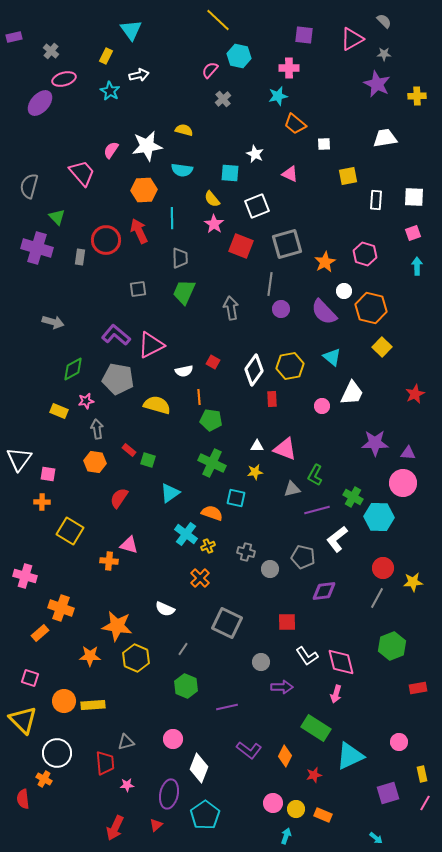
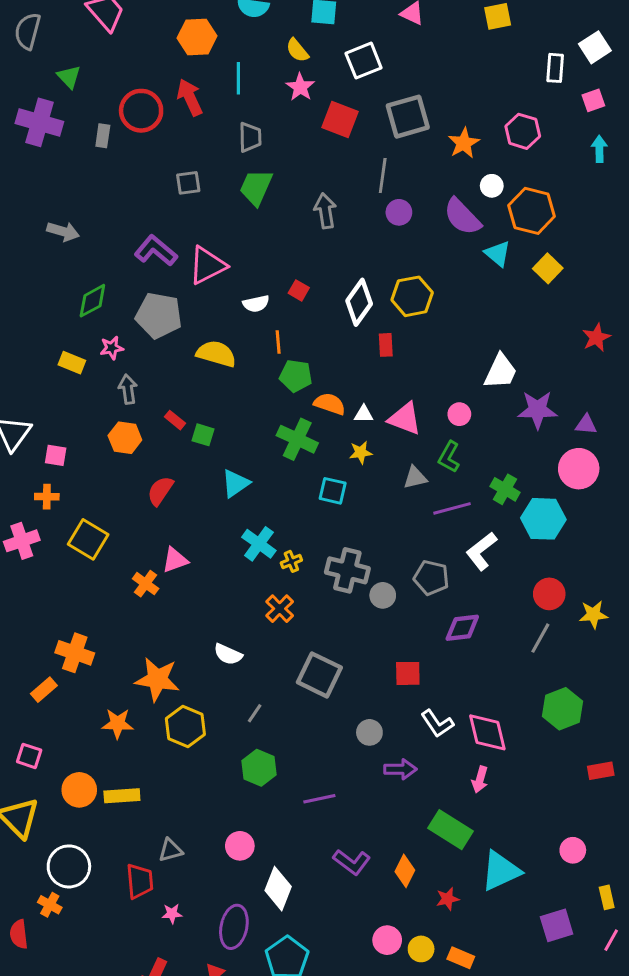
white square: (414, 197) -> (595, 47), turned -35
white rectangle: (376, 200) -> (555, 68), moved
cyan triangle: (332, 357) -> (498, 254), moved
white trapezoid: (352, 393) -> (501, 371), moved
pink circle: (322, 406) -> (459, 414), moved
orange semicircle: (212, 513) -> (330, 404), moved
pink triangle: (129, 545) -> (175, 560), turned -36
gray cross: (246, 552) -> (347, 570), size x1.6
orange cross: (109, 561) -> (146, 584), turned 30
pink cross: (25, 576) -> (22, 541), moved, turned -35

